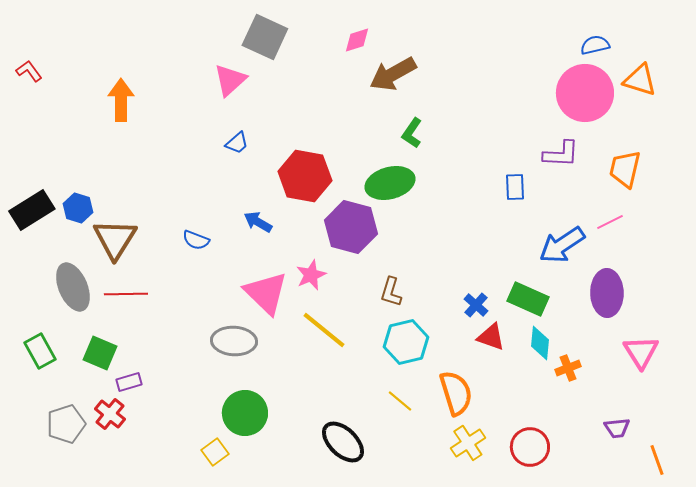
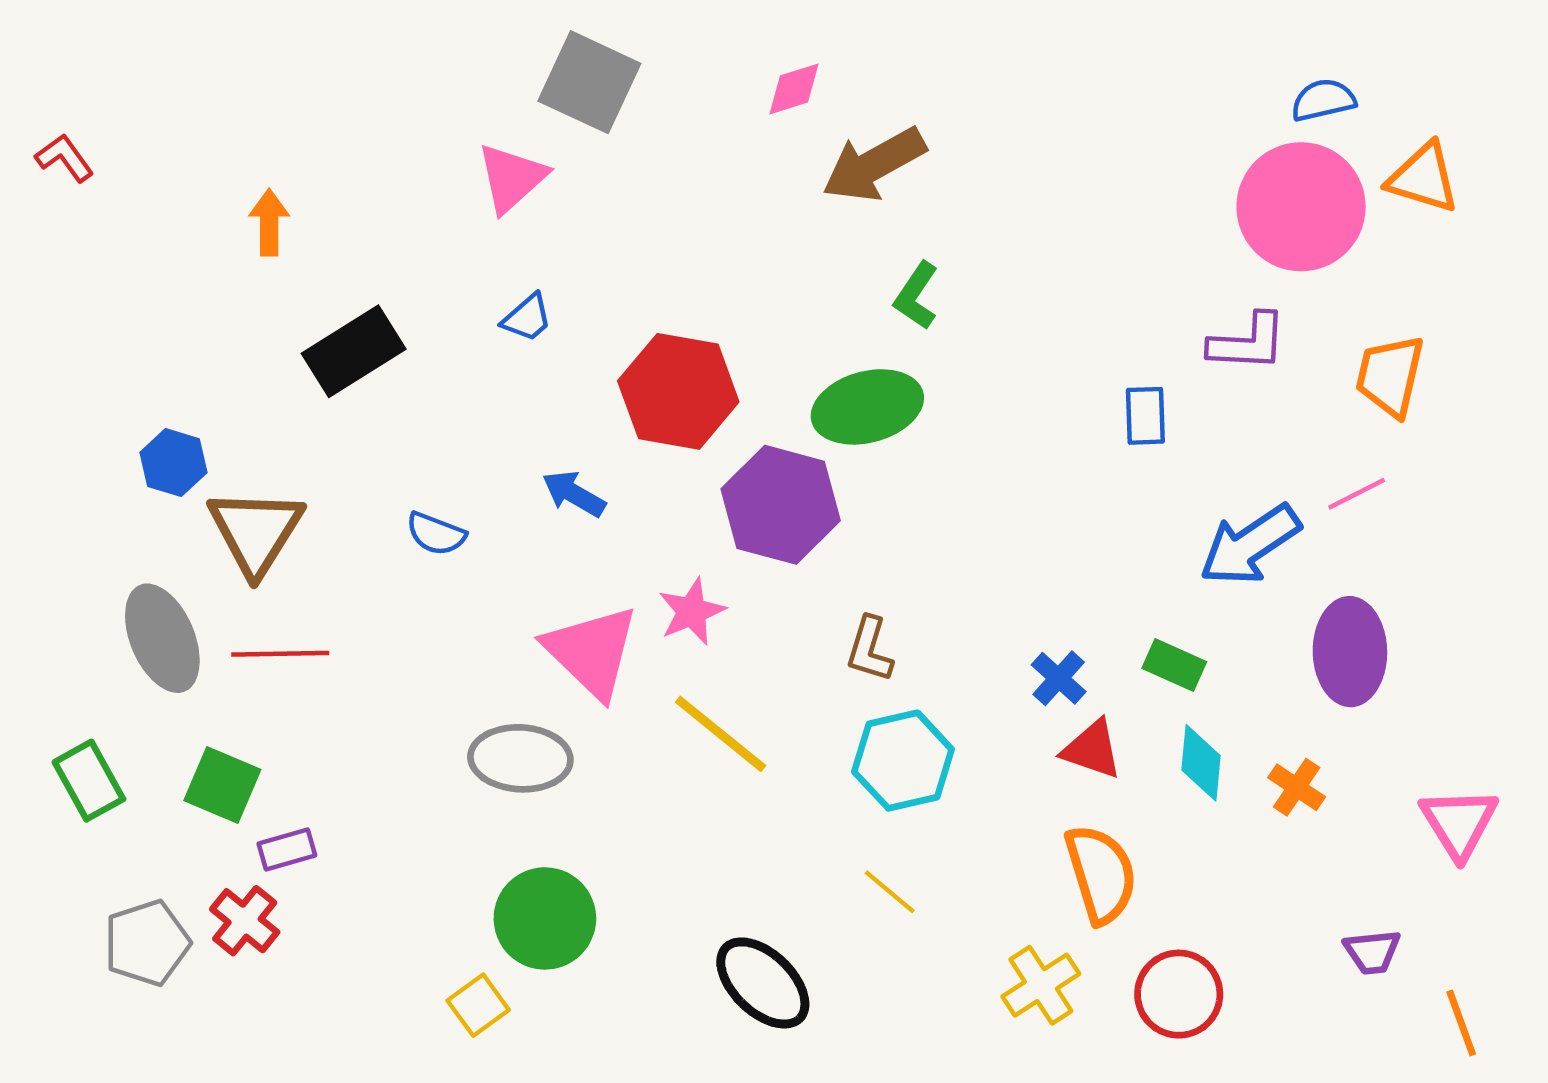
orange arrow: (121, 100) -> (269, 222), size x0.7
black rectangle: (32, 210) -> (354, 351), moved
green rectangle: (528, 299) -> (1174, 665), size x0.7
pink triangle: (641, 352) -> (1459, 823), moved
orange cross: (568, 368) -> (1297, 787), moved, turned -35
orange semicircle: (456, 393) -> (1101, 874), moved

